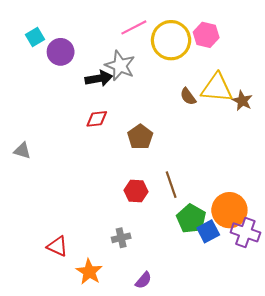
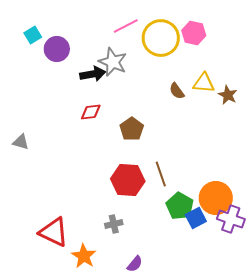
yellow triangle: (217, 88) -> (204, 83), size x0.7
red hexagon: (136, 191) -> (128, 180), size x1.5
red triangle: (57, 246) -> (54, 232), size x1.5

